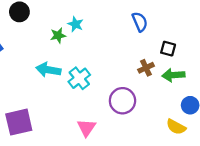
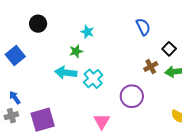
green star: (58, 35) -> (76, 51), moved
black square: (168, 49) -> (169, 49), turned 32

